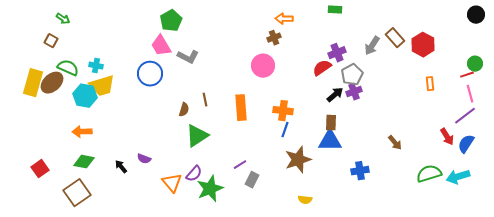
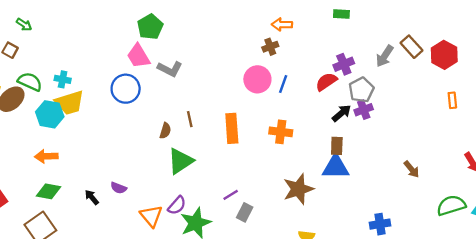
blue line: (285, 130) -> (283, 84), moved
blue cross: (360, 171) -> (380, 224), moved

